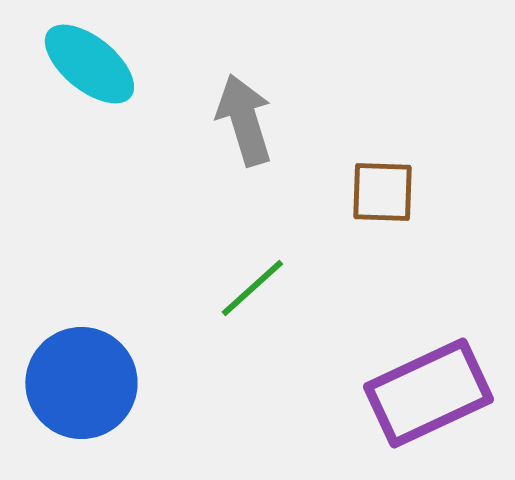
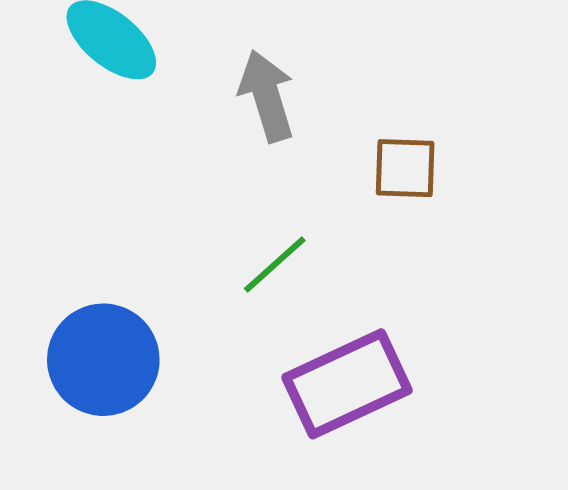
purple rectangle: (428, 393) -> (347, 384), moved

